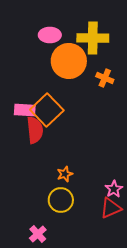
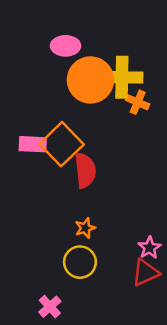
yellow cross: (93, 38) -> (122, 77), moved
red semicircle: (35, 130) -> (85, 170), moved

